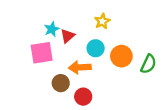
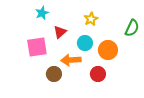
cyan star: (52, 29) -> (42, 13), moved
green semicircle: (148, 64) -> (132, 28), moved
red circle: (83, 97) -> (98, 74), moved

